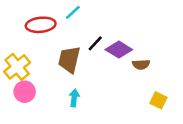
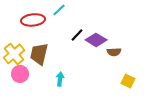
brown trapezoid: (69, 59) -> (39, 54), moved

